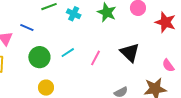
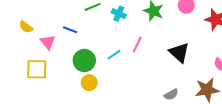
pink line: (96, 58) -> (137, 44), moved
yellow circle: (46, 88) -> (89, 83), moved

